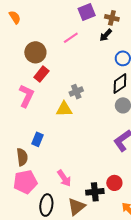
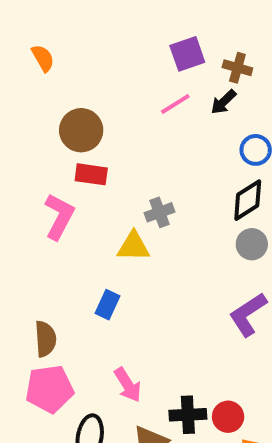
pink line: (71, 38) -> (175, 104), moved
red rectangle: (41, 74) -> (91, 174), turned 56
blue rectangle: (37, 139) -> (108, 305), moved
red circle: (114, 183) -> (228, 417), moved

